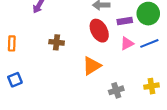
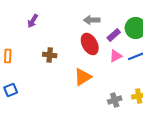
purple rectangle: (125, 21) -> (114, 35), turned -32
gray cross: (116, 90) -> (115, 100), moved

